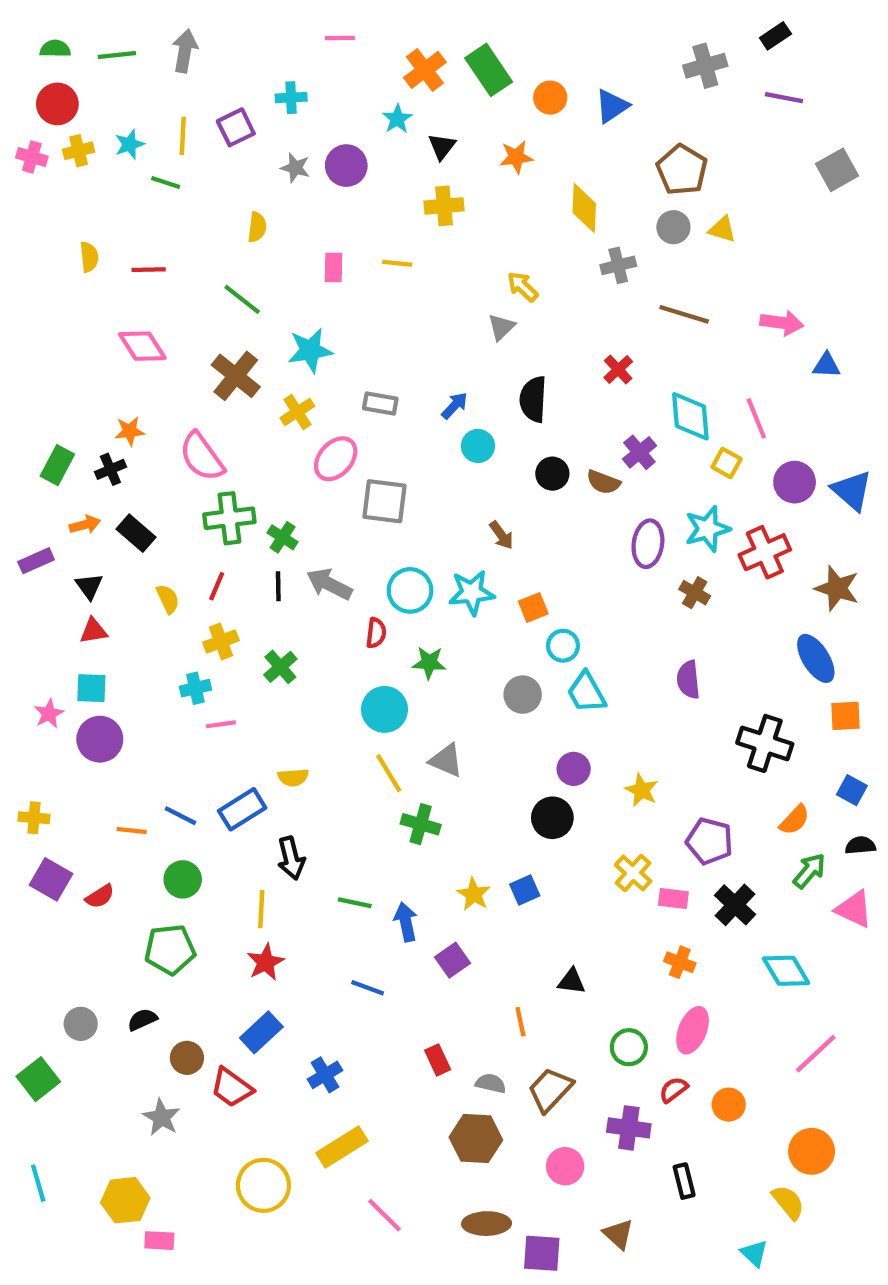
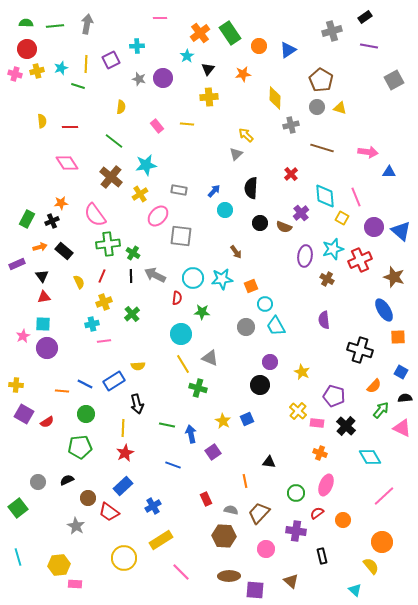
pink rectangle: (334, 268) -> (157, 126), turned -40

